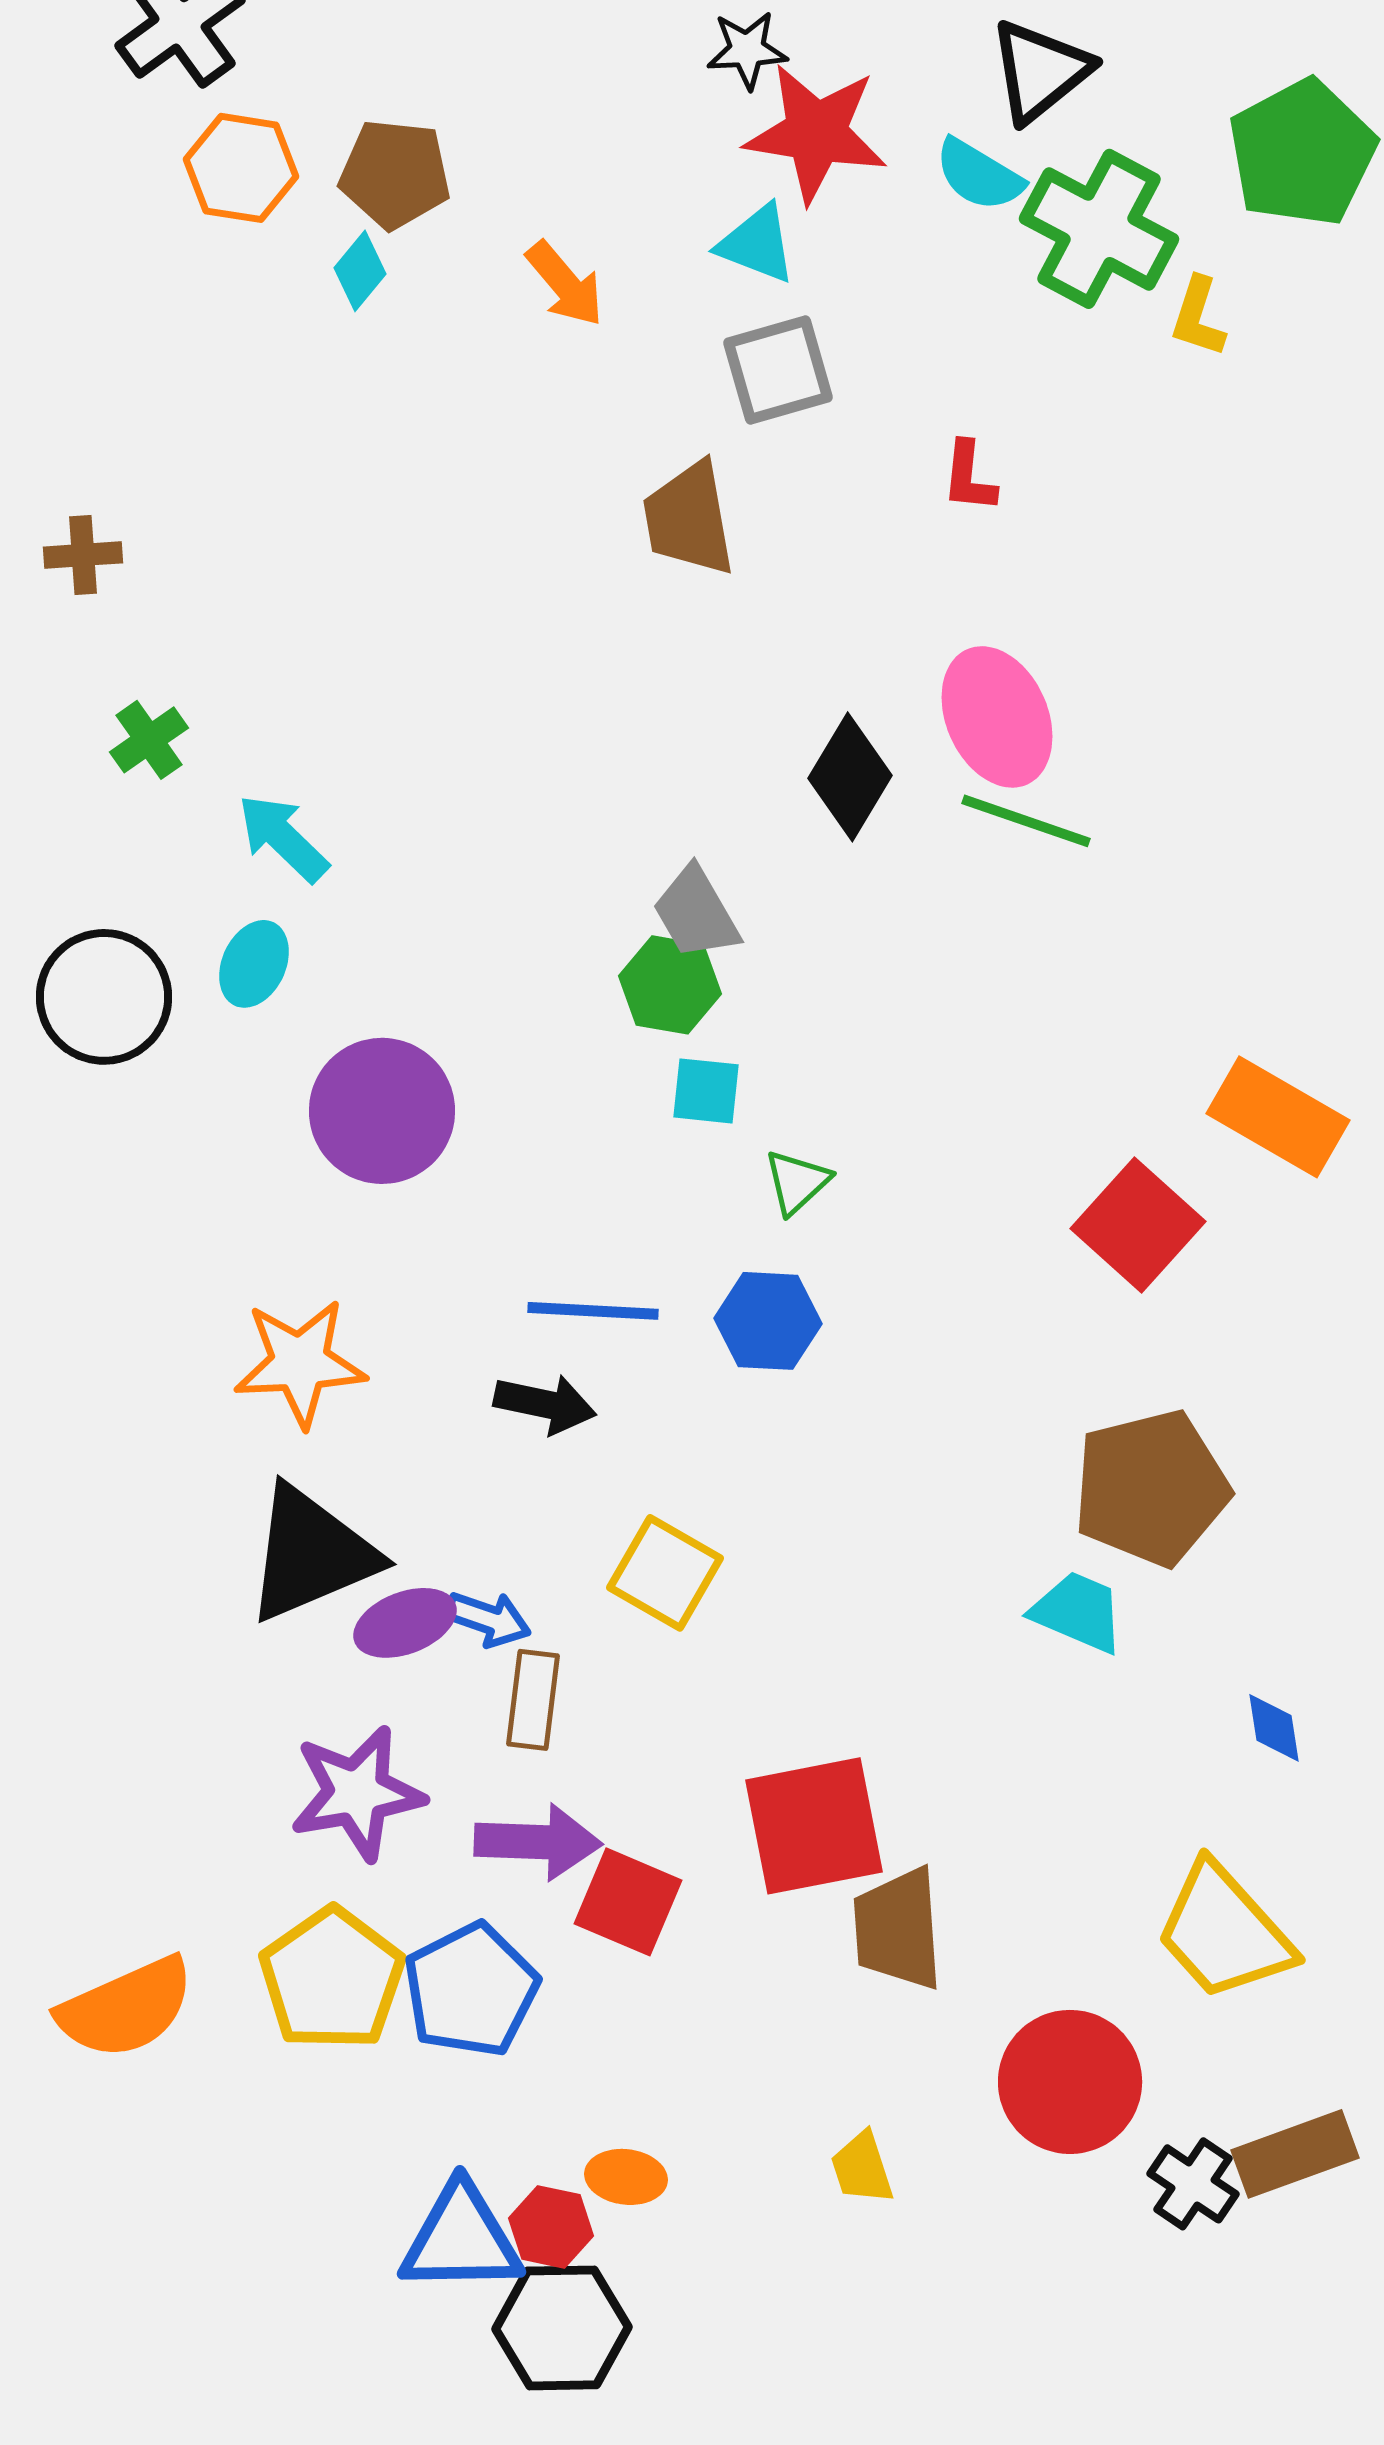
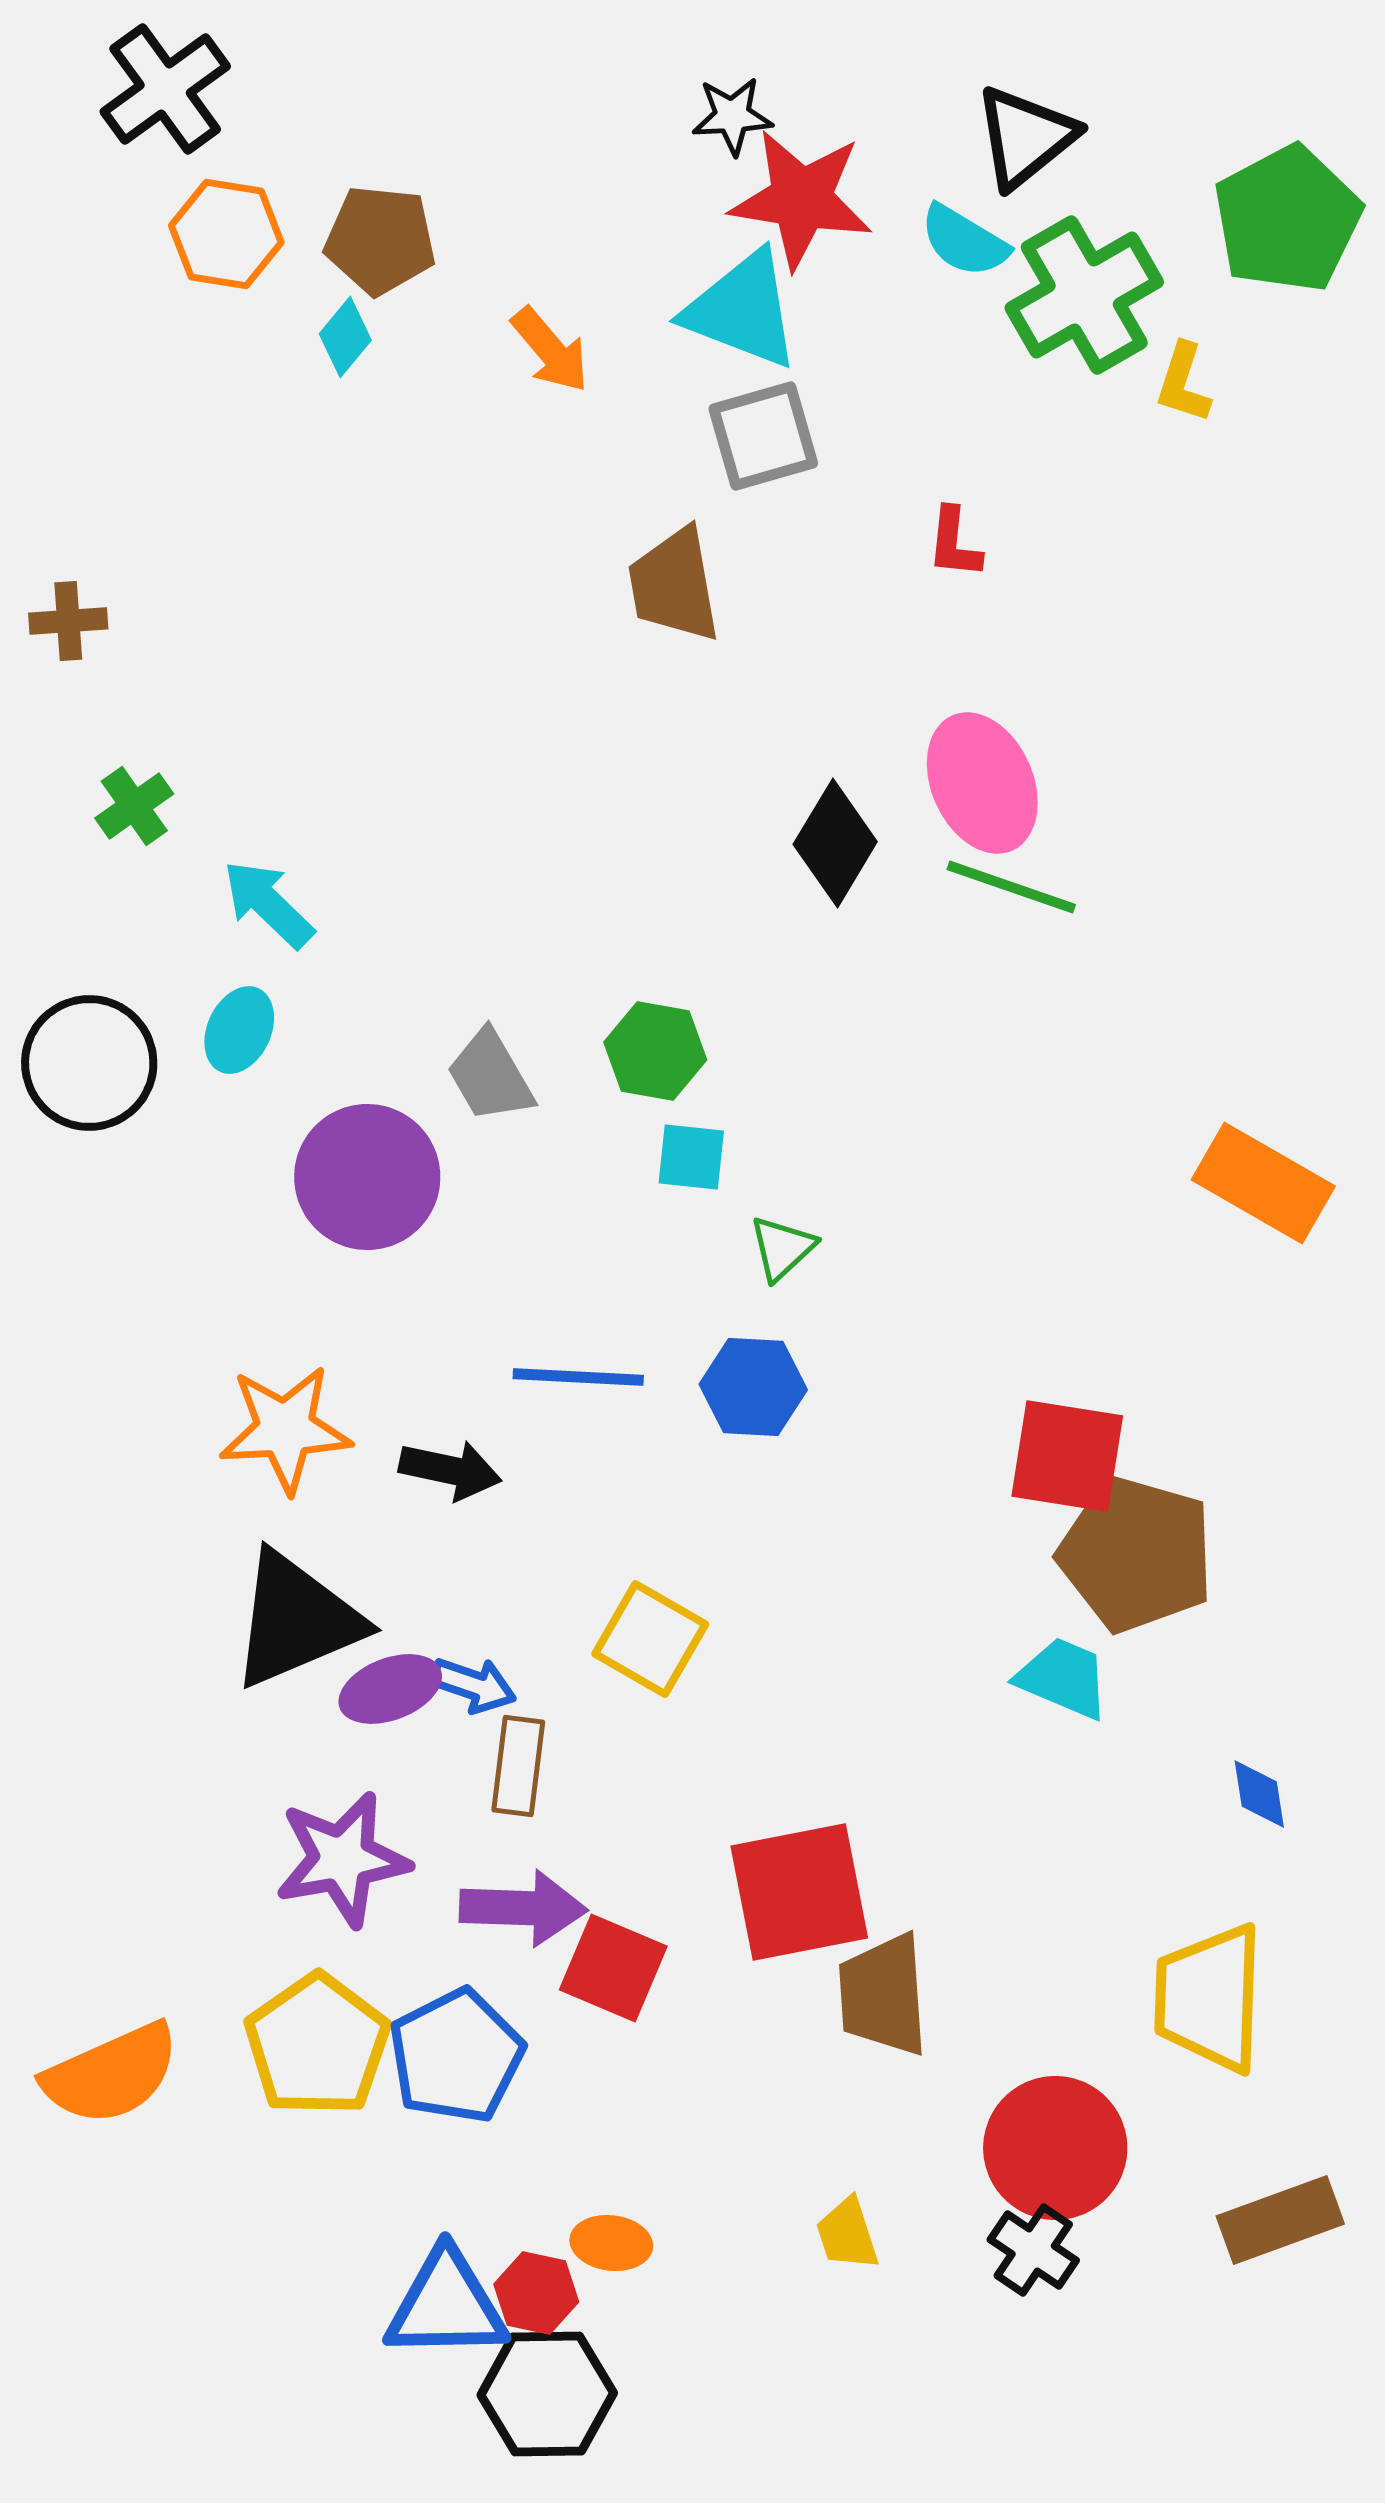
green cross: (1099, 229) -> (1084, 295), turned 32
cyan triangle: (757, 244) -> (742, 310), size x1.5
gray trapezoid: (696, 913) -> (490, 1076), moved
red square: (1138, 1225) -> (1067, 1456), moved, turned -33
black arrow: (545, 1404) -> (450, 1470), moved
brown pentagon: (1151, 1488) -> (1136, 1554), turned 30
yellow trapezoid: (1224, 1932) -> (1209, 1998), turned 44
black cross: (1193, 2184) -> (1033, 2250), moved

